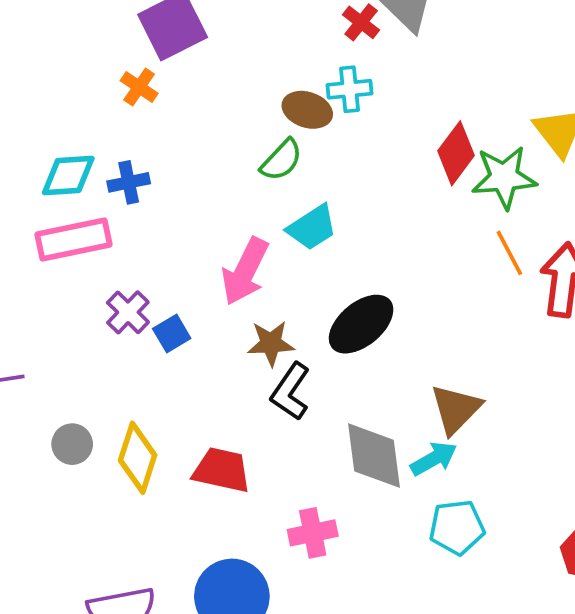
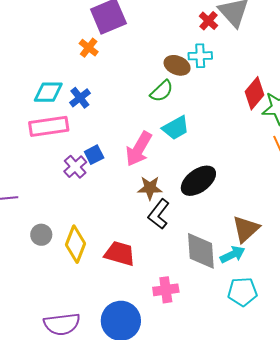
blue cross: (129, 182) -> (80, 98), turned -30
blue square: (172, 334) -> (94, 155), moved

